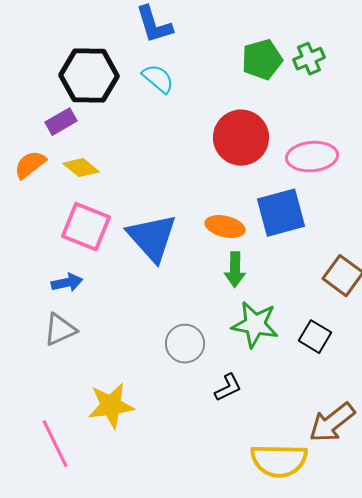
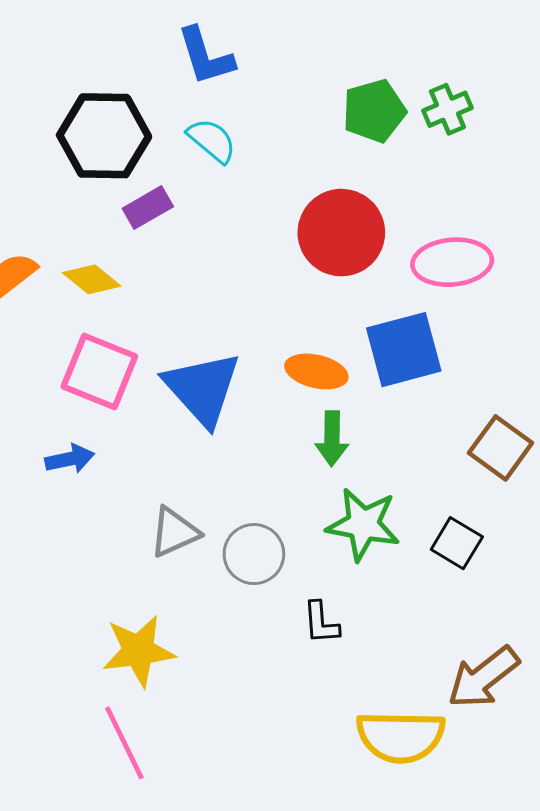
purple rectangle: (61, 122) -> (148, 208), moved
gray triangle: (60, 330) -> (174, 532), moved
black L-shape: (228, 388) -> (321, 623), turned 112
pink line: (55, 444) -> (124, 743), moved

